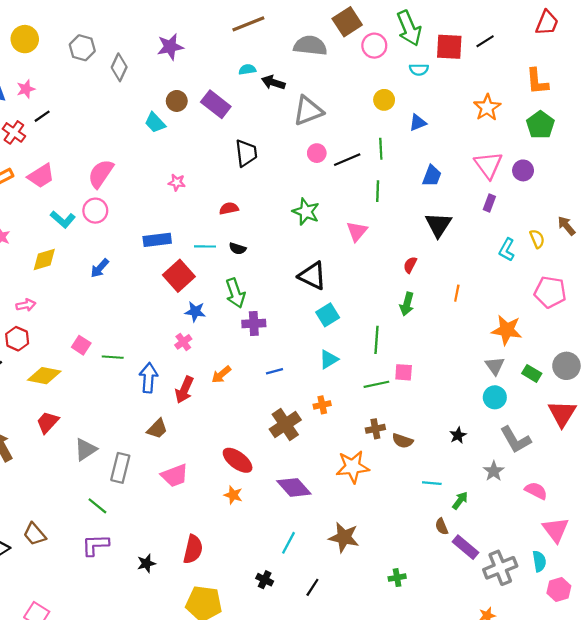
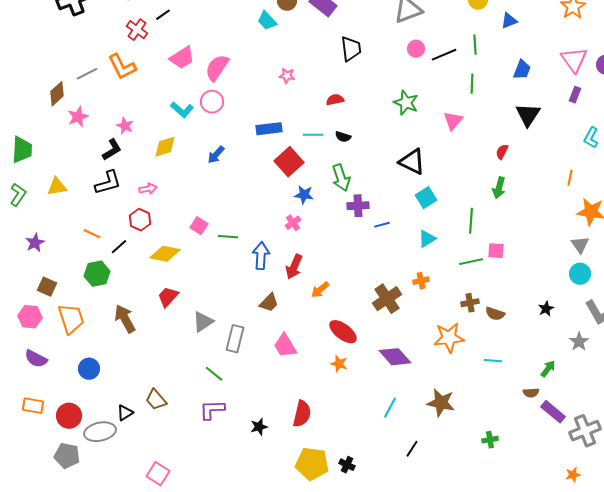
pink trapezoid: (41, 176) -> (182, 58), moved
orange line: (457, 293) -> (570, 178), moved
blue line: (274, 371) -> (382, 225), moved
orange arrow: (221, 375) -> (320, 290), moved
pink trapezoid: (175, 475) -> (285, 346), turned 80
cyan line: (432, 483) -> (493, 361), moved
brown semicircle: (442, 527) -> (531, 393), turned -70
black cross: (265, 580) -> (347, 465), moved

